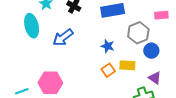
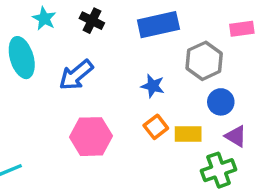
blue circle: (151, 51) -> (221, 102), moved
yellow rectangle: (127, 65) -> (188, 134), moved
pink hexagon: (50, 83) -> (91, 137), moved

